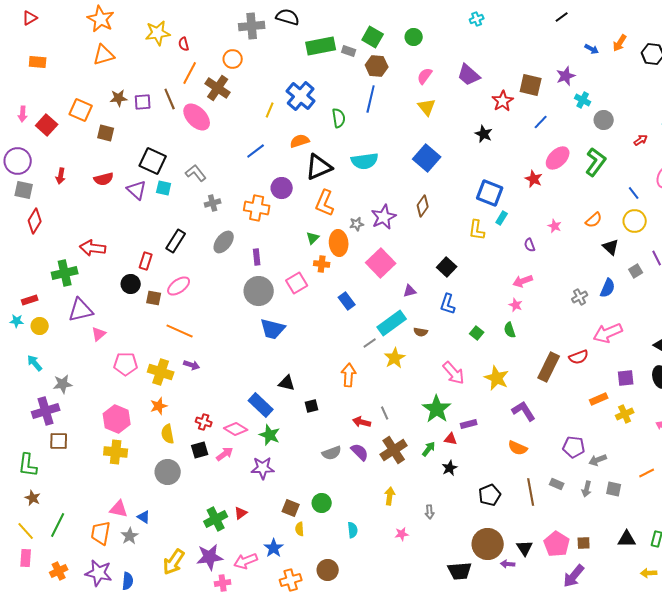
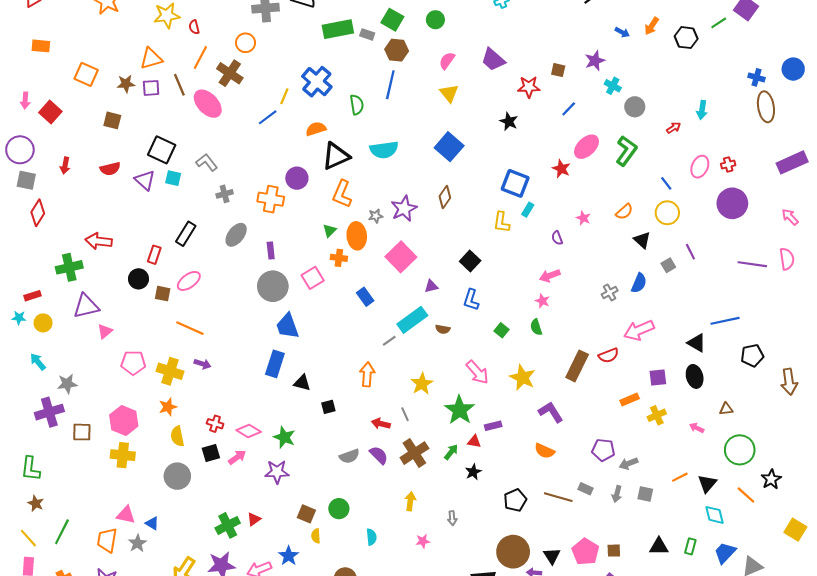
orange triangle: (104, 55) -> (151, 59), moved
brown square: (531, 85) -> (558, 70), size x0.6
red star: (503, 101) -> (529, 87), turned 30
orange square: (81, 110) -> (86, 74), moved
blue line: (256, 151) -> (268, 117), moved
blue trapezoid: (273, 329) -> (287, 326), turned 56
yellow star: (395, 358) -> (422, 384), moved
blue rectangle: (261, 405) -> (275, 364), moved, turned 65
brown square: (59, 441) -> (82, 432), moved
brown line: (531, 492) -> (558, 497), turned -64

